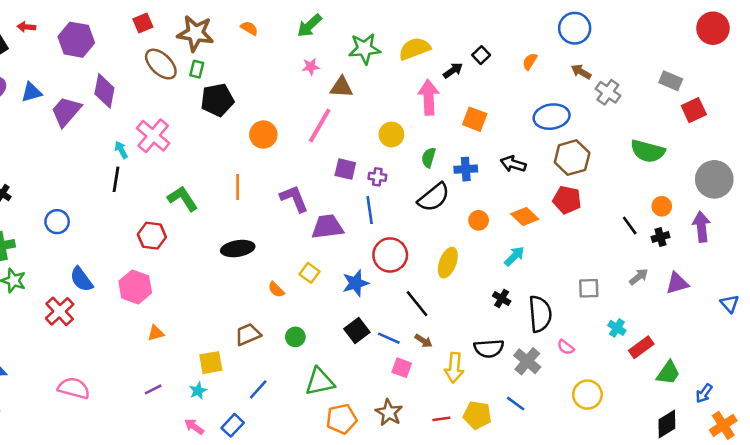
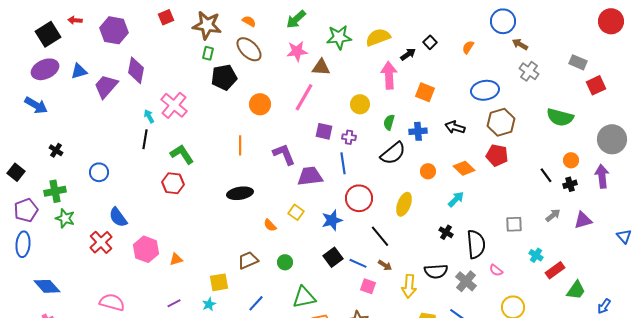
brown ellipse: (161, 64) -> (249, 49), moved
pink star: (311, 67) -> (297, 51), size x1.5
brown arrow: (581, 72) -> (520, 44), moved
green L-shape: (183, 199) -> (182, 154), moved
pink hexagon: (135, 287) -> (146, 249), moved

